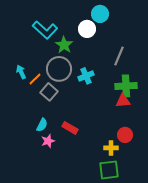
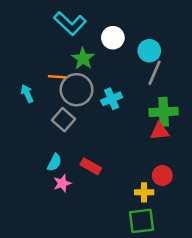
cyan circle: (100, 14) -> (149, 51), moved
cyan L-shape: (45, 30) -> (70, 23), moved
orange line: (35, 79) -> (57, 77), moved, turned 48

